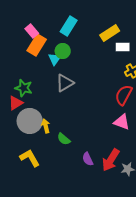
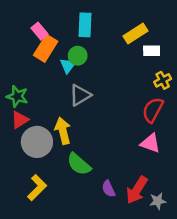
cyan rectangle: (69, 26) -> (85, 25), turned -30
green star: (24, 88) -> (17, 96), moved
yellow arrow: (46, 126) -> (63, 131), moved, size x1.5
green semicircle: (64, 139) -> (79, 164), size x1.5
yellow L-shape: (30, 158) -> (37, 188), turned 75

